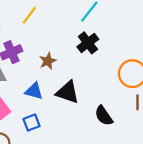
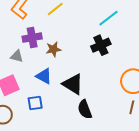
brown star: (48, 61) -> (53, 49), moved
black semicircle: (104, 116) -> (85, 109), moved

